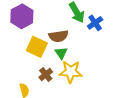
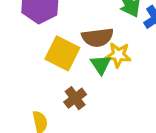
yellow star: (71, 72) -> (118, 55), moved, size x0.7

